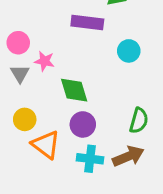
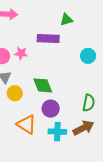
cyan circle: (129, 51) -> (88, 56), moved
pink star: (44, 61) -> (21, 53), moved
yellow circle: (25, 119) -> (15, 93), moved

